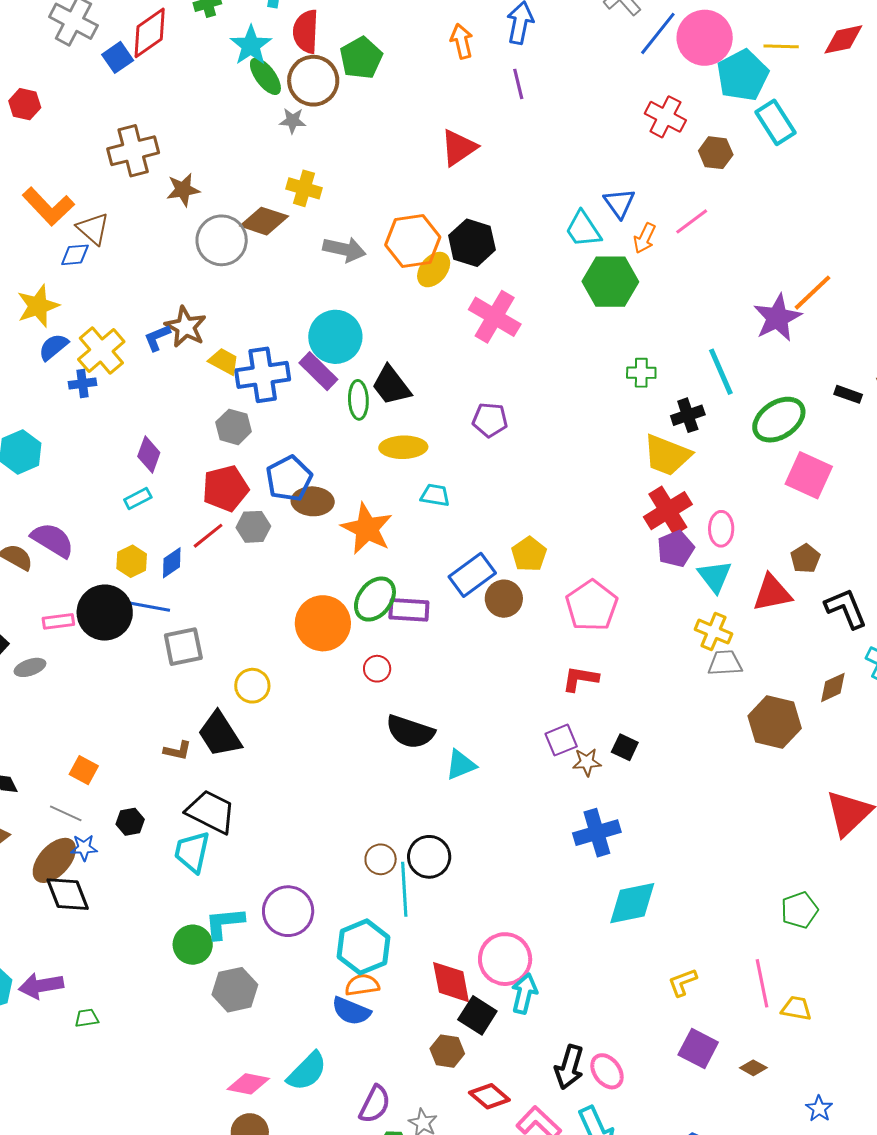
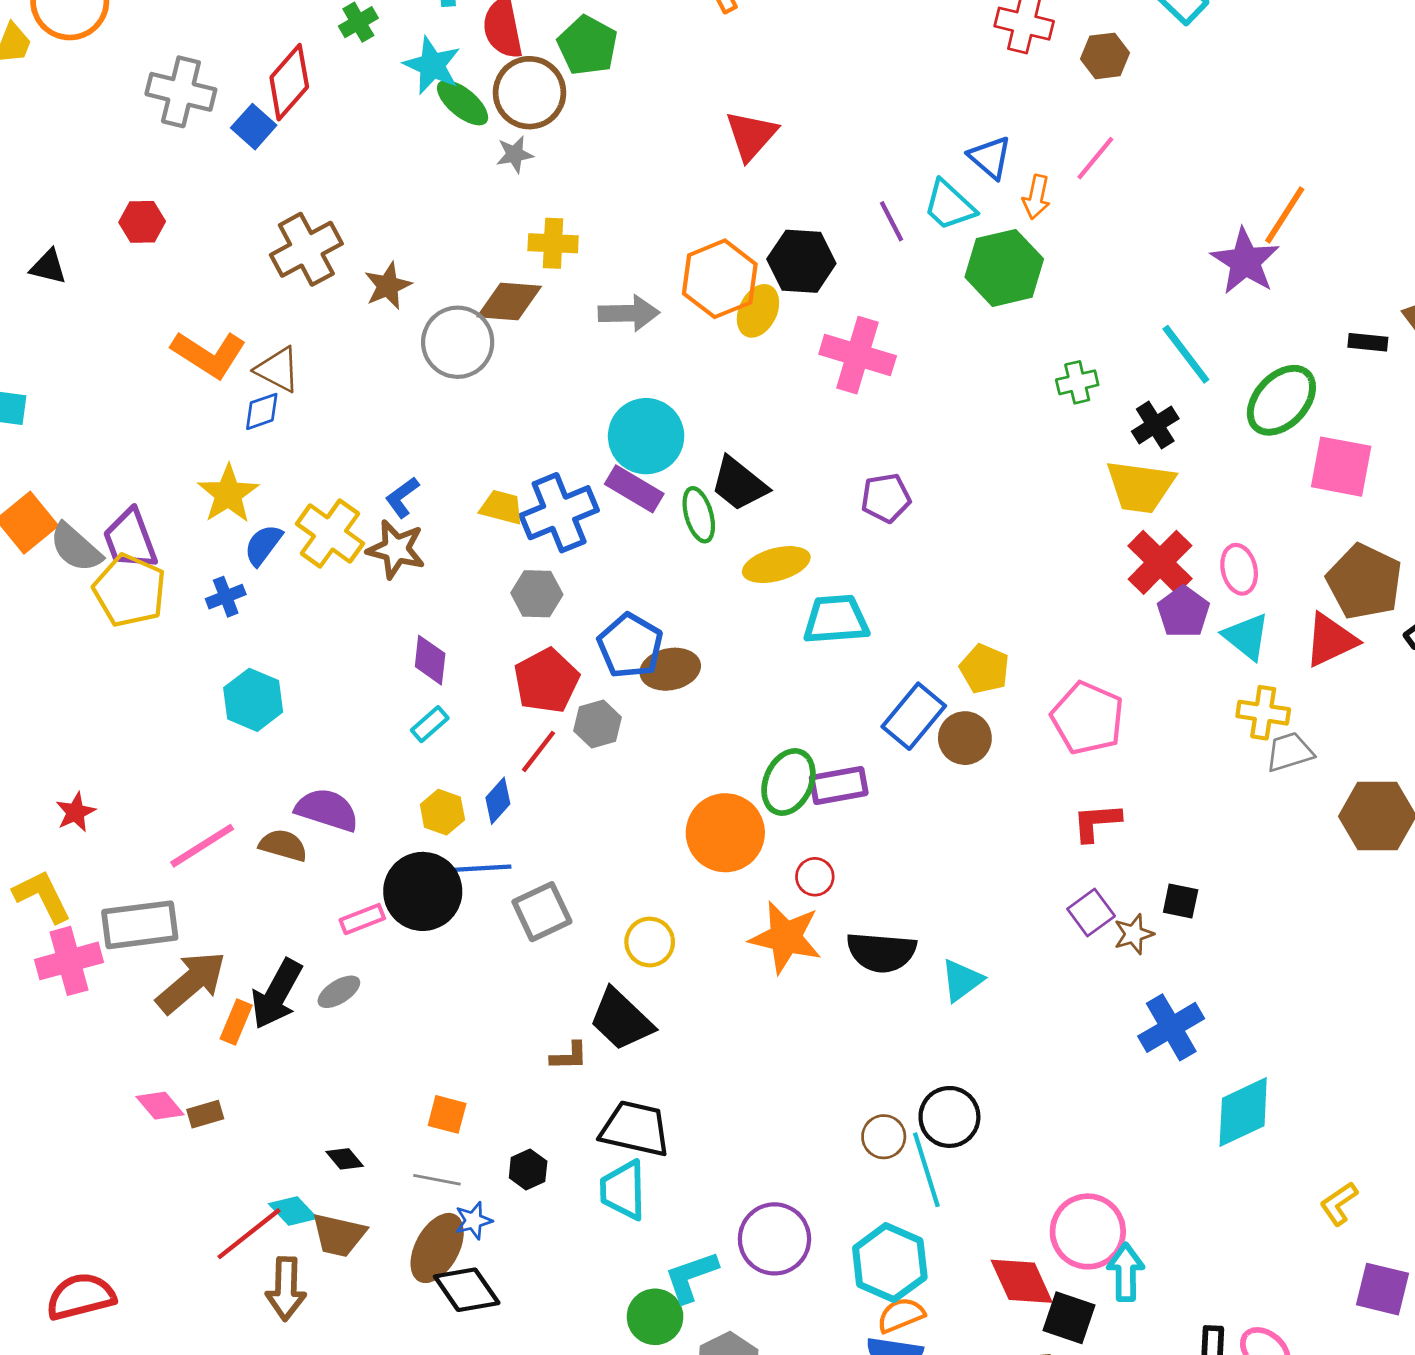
purple line: (518, 84) -> (892, 221), moved
brown star: (186, 327) -> (396, 549), moved
blue cross: (82, 384) -> (226, 597), moved
cyan trapezoid: (435, 495) -> (836, 619), size x1.6
orange star: (367, 529) -> (786, 937), moved
brown pentagon: (805, 558) -> (1364, 582), size x1.8

